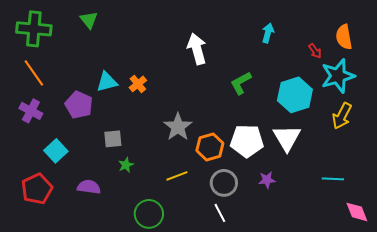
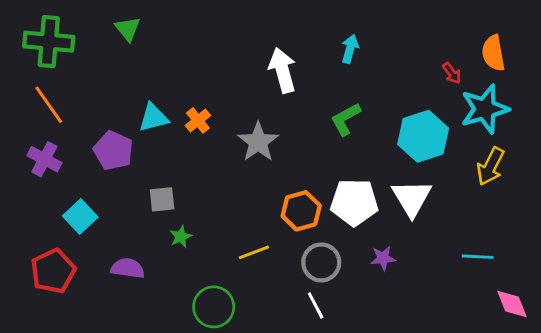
cyan arrow: (268, 33) -> (350, 49), moved
gray star: (178, 127) -> (258, 142), moved

